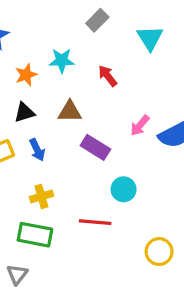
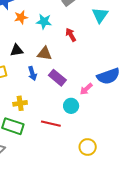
orange star: (26, 75) -> (21, 17), moved
pink arrow: (140, 125) -> (86, 89), moved
blue arrow: (37, 150) -> (32, 73), moved

